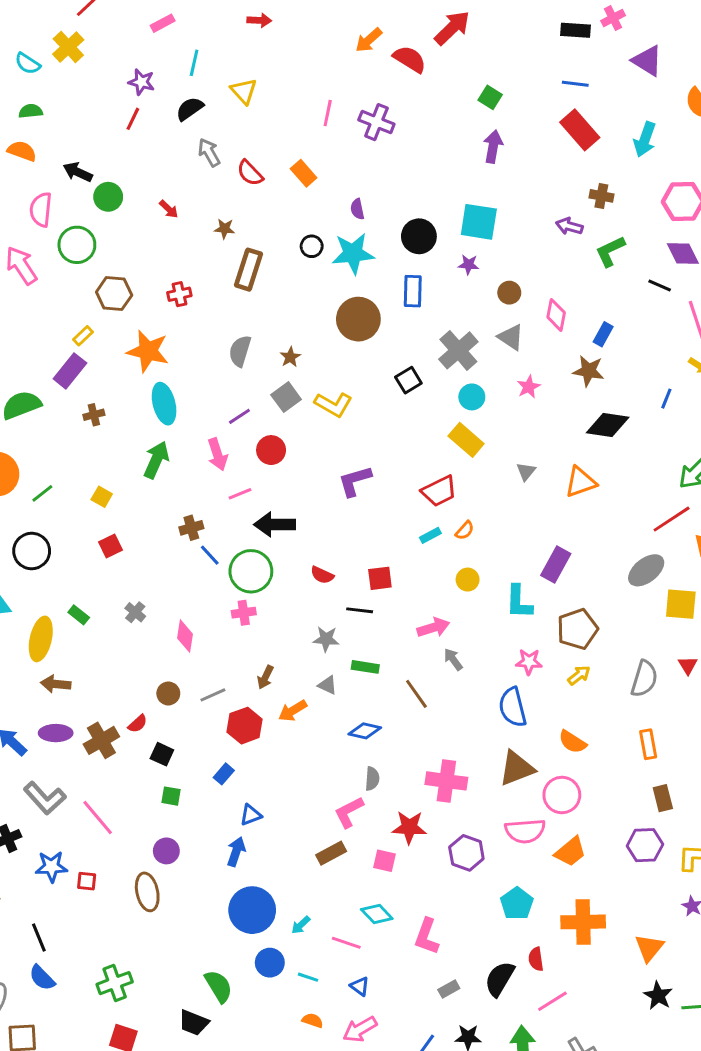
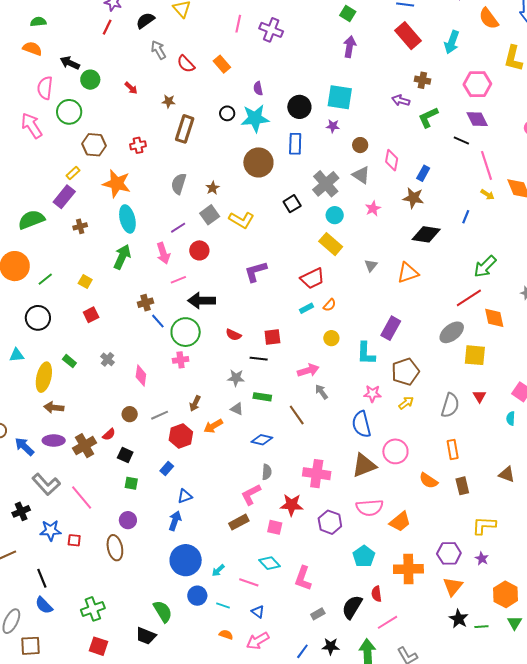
orange semicircle: (572, 742) -> (428, 481), moved
pink circle: (562, 795) -> (395, 451), moved
purple hexagon: (645, 845) -> (449, 553), moved

